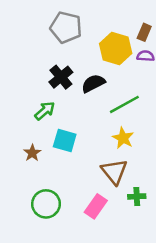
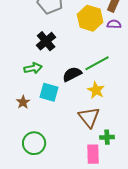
black semicircle: (93, 83) -> (72, 74), moved
green arrow: (45, 111) -> (33, 68), turned 30
pink rectangle: (96, 206) -> (93, 154), moved, turned -36

